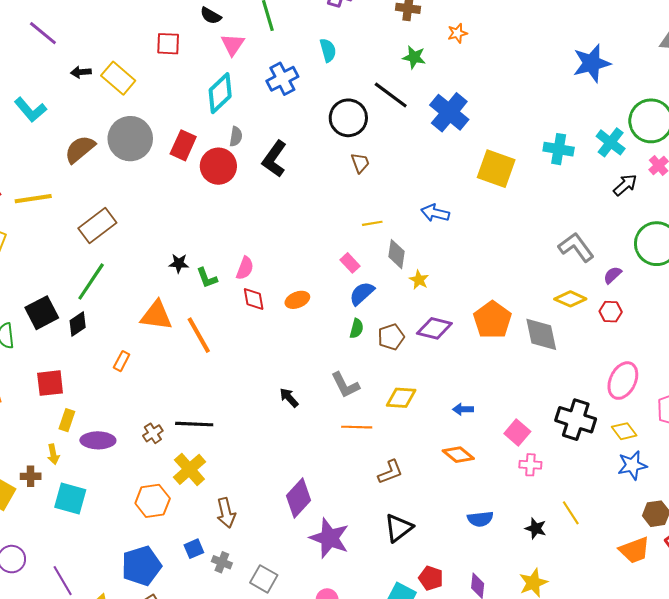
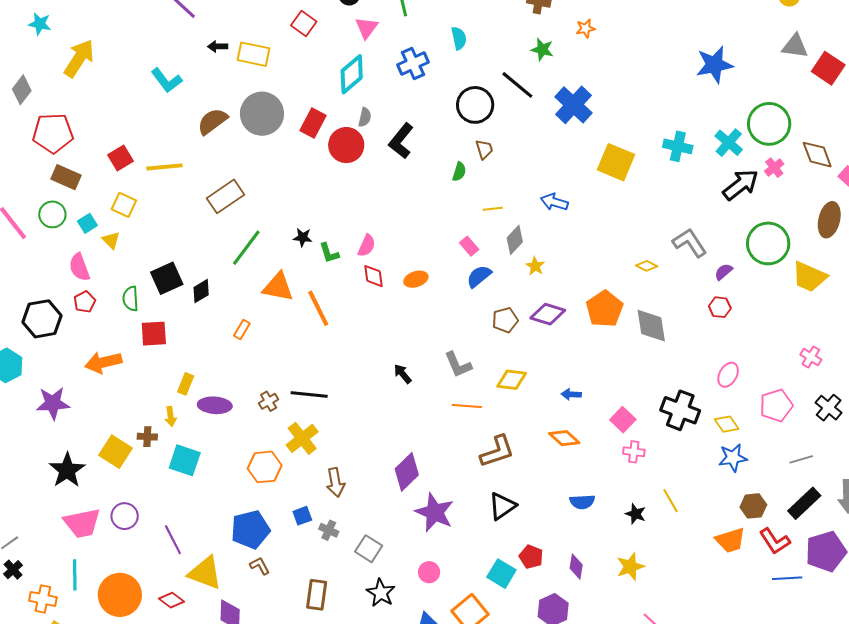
red square: (168, 44) -> (304, 23), turned 30
yellow rectangle: (118, 78) -> (253, 54), turned -32
black arrow: (625, 185) -> (741, 185), size x1.5
gray diamond: (396, 254) -> (515, 240), turned 32
green line: (91, 281) -> (246, 248), moved
yellow diamond: (570, 299) -> (647, 266), moved, size x0.7
green semicircle: (357, 328) -> (459, 172), moved
pink ellipse: (623, 381) -> (728, 375), size x0.7
red square: (50, 383) -> (154, 334), moved
brown L-shape: (390, 472) -> (497, 451), size x1.4

